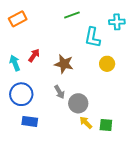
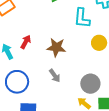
gray circle: (78, 103) -> (90, 84), moved

